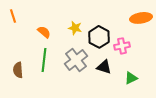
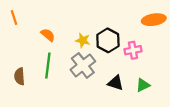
yellow star: (75, 28) -> (83, 40), moved
black triangle: (104, 67) -> (116, 83), moved

